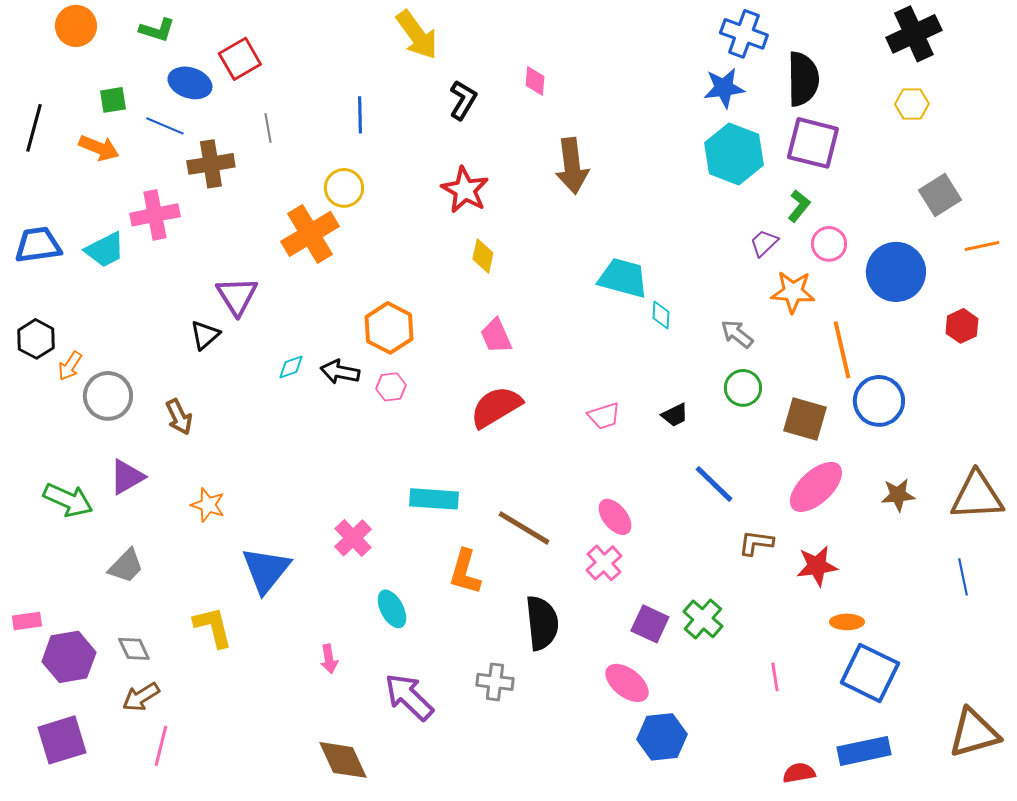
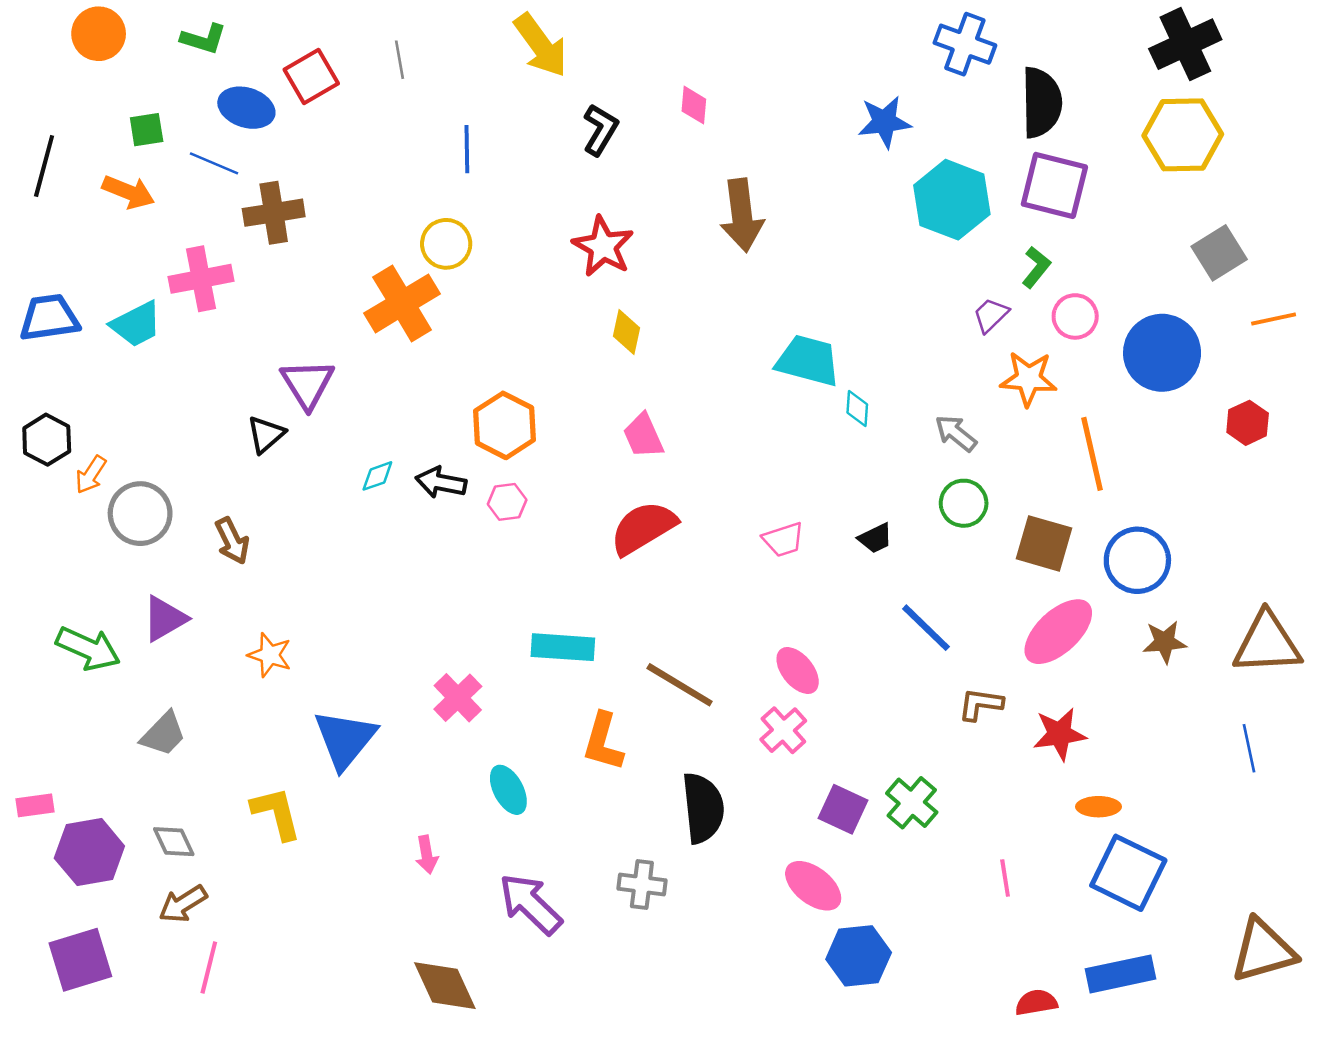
blue star: (724, 88) -> (884, 122), moved
yellow hexagon: (912, 104) -> (1183, 135), size x1.8
gray line: (268, 128) -> (399, 60), moved
blue circle: (879, 401) -> (1137, 560), moved

